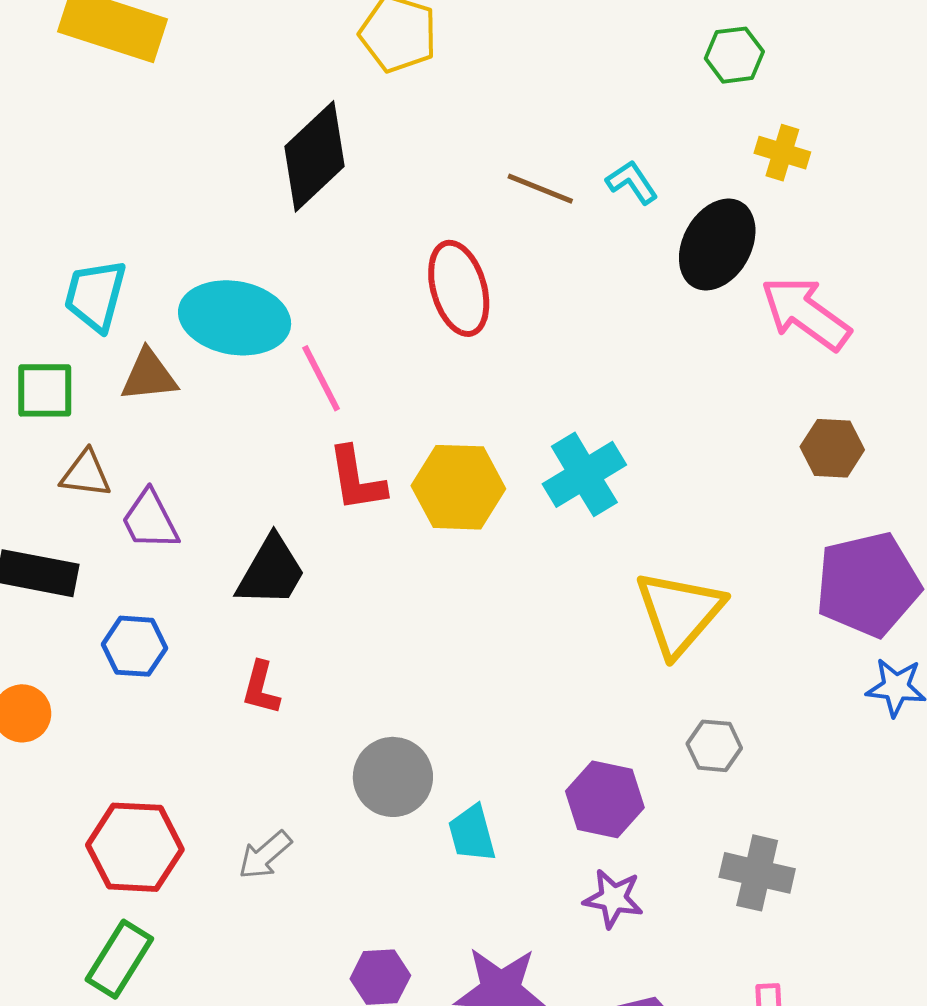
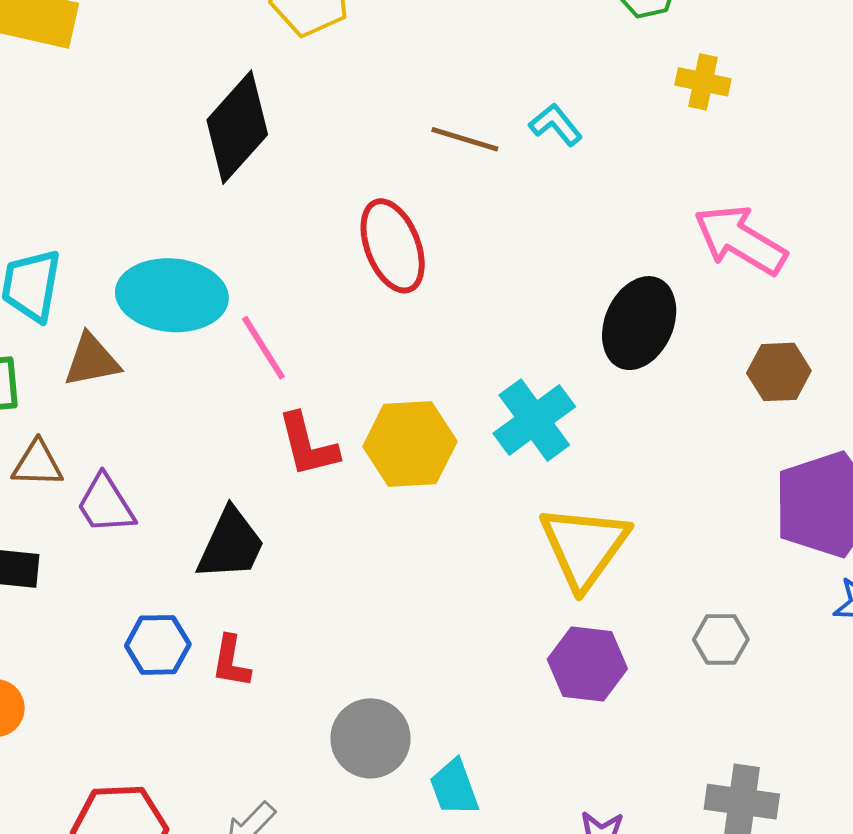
black ellipse: (717, 244) -> (639, 323), moved
yellow triangle: (679, 613) -> (584, 547), moved
blue hexagon: (134, 646) -> (158, 645), moved
gray hexagon: (714, 746) -> (721, 639), moved
purple hexagon: (605, 799) -> (587, 664), moved

